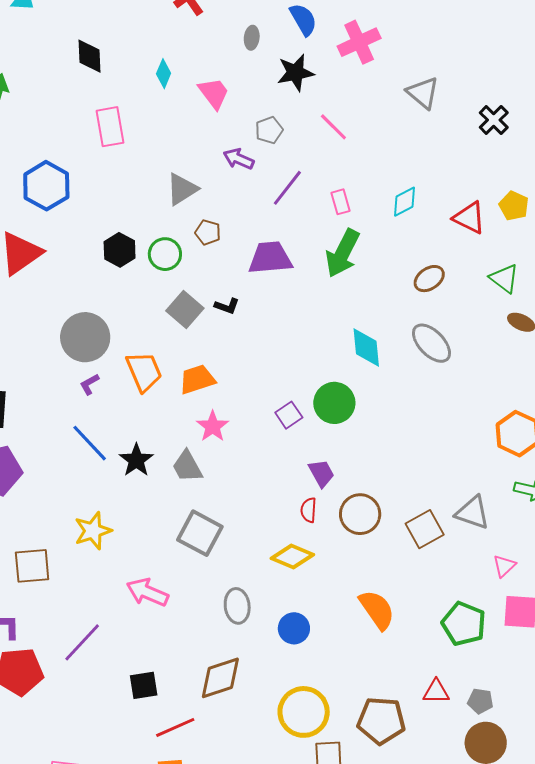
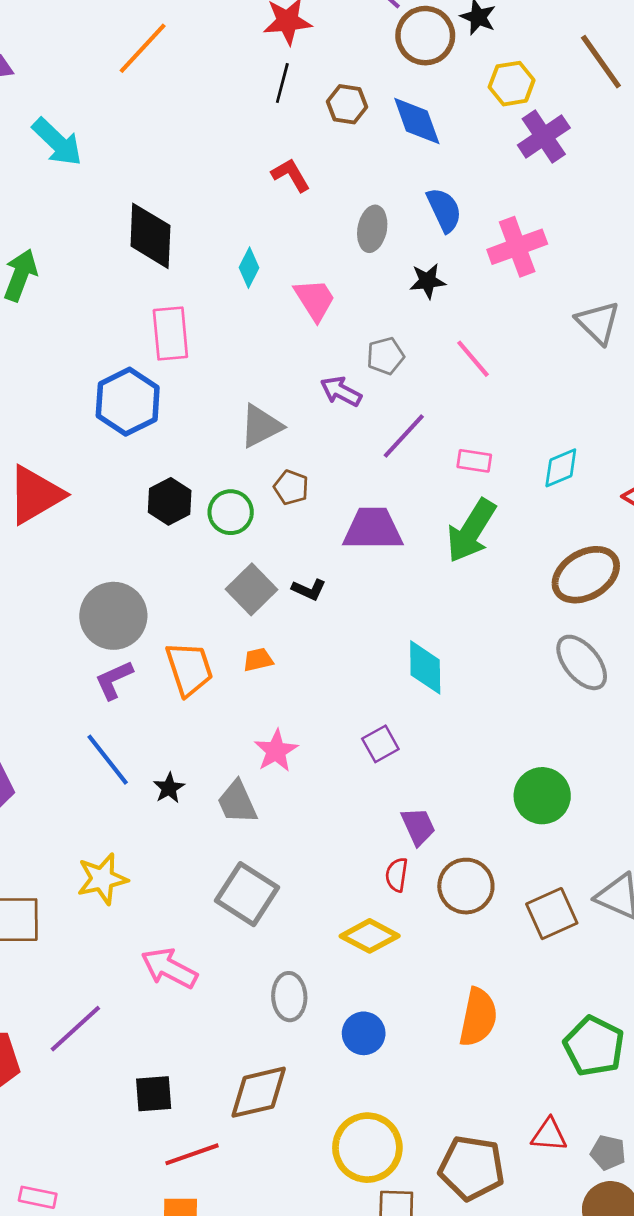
gray ellipse: (252, 38) -> (372, 229), size x1.4
black diamond: (89, 56) -> (150, 236), size x1.4
black star: (295, 73) -> (428, 281), size x0.7
blue hexagon: (46, 186) -> (128, 402), moved
pink rectangle: (341, 202) -> (474, 461), turned -70
brown ellipse: (429, 279) -> (586, 575), size x1.6
cyan diamond: (366, 348) -> (425, 667), moved
orange trapezoid: (197, 379) -> (258, 660), moved, size x0.6
purple L-shape: (89, 384) -> (114, 680), size x1.4
green circle: (334, 403) -> (542, 796), moved
black star: (136, 460) -> (169, 788), size x0.7
orange semicircle: (377, 610) -> (478, 1017), turned 42

